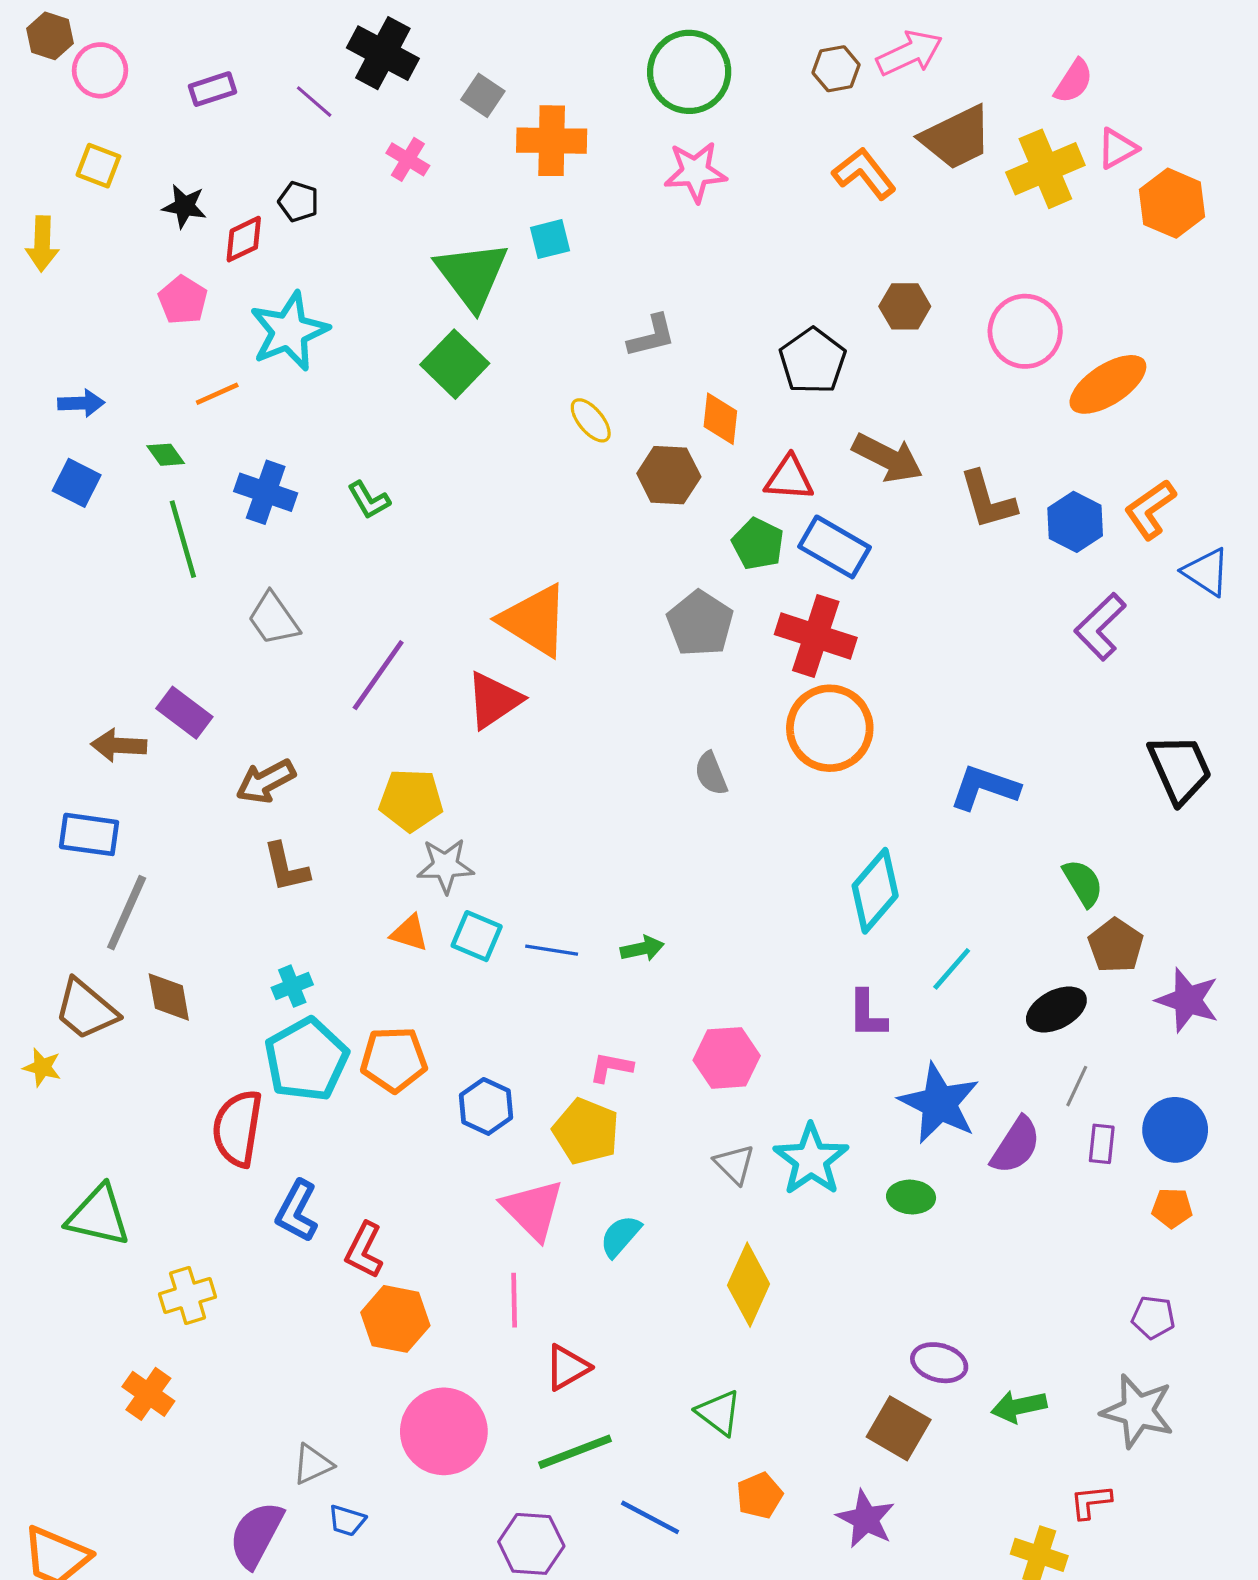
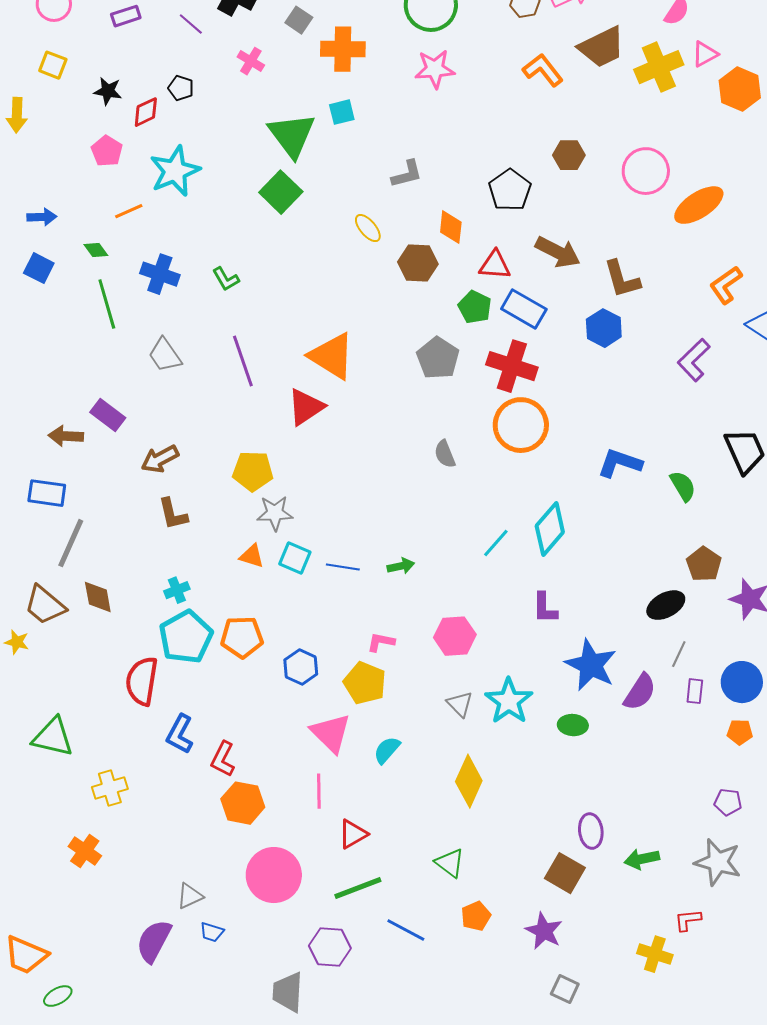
blue hexagon: (1075, 522) -> (604, 328), moved
purple line: (378, 675) -> (243, 361), moved, turned -54
green semicircle: (1083, 883) -> (683, 486), moved
cyan line: (952, 969) -> (496, 543), moved
purple ellipse: (939, 1363) -> (591, 831), turned 68

